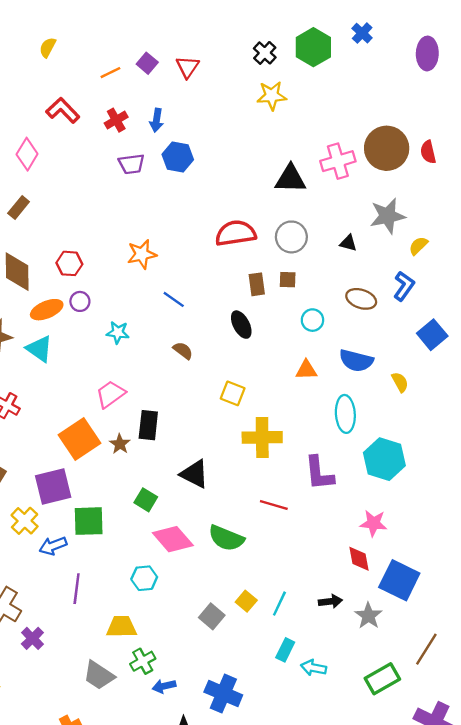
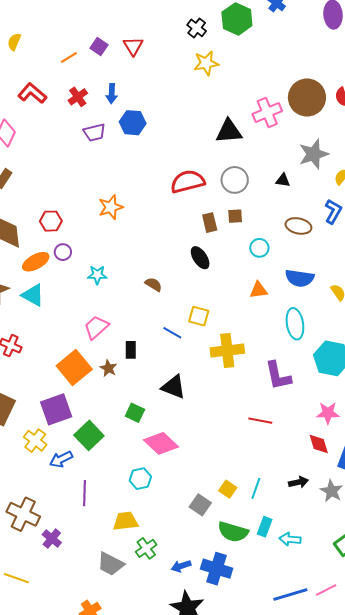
blue line: (174, 299) -> (172, 333), moved
black rectangle: (148, 425) -> (131, 350), size x0.7
red line: (274, 505) -> (260, 421), moved
green square: (89, 521) -> (89, 435), turned -36
green semicircle: (226, 538) -> (233, 532), moved
blue arrow: (164, 686) -> (181, 566), moved

